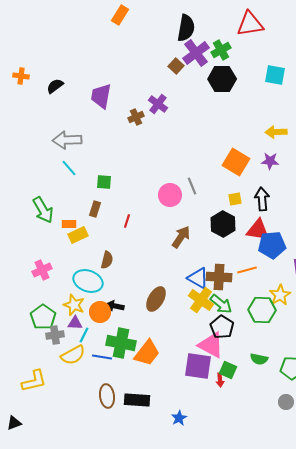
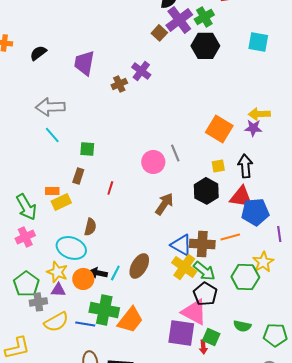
yellow arrow: (276, 132) -> (259, 114), moved
green arrow: (43, 210) -> (26, 207), moved
cyan line: (84, 335) -> (115, 273), moved

